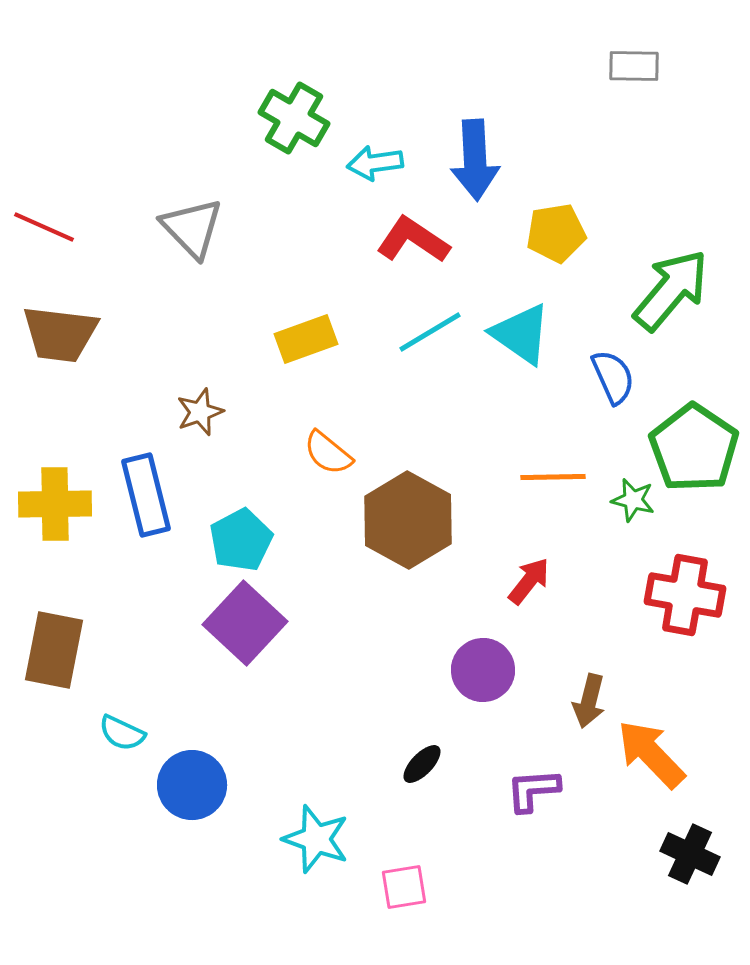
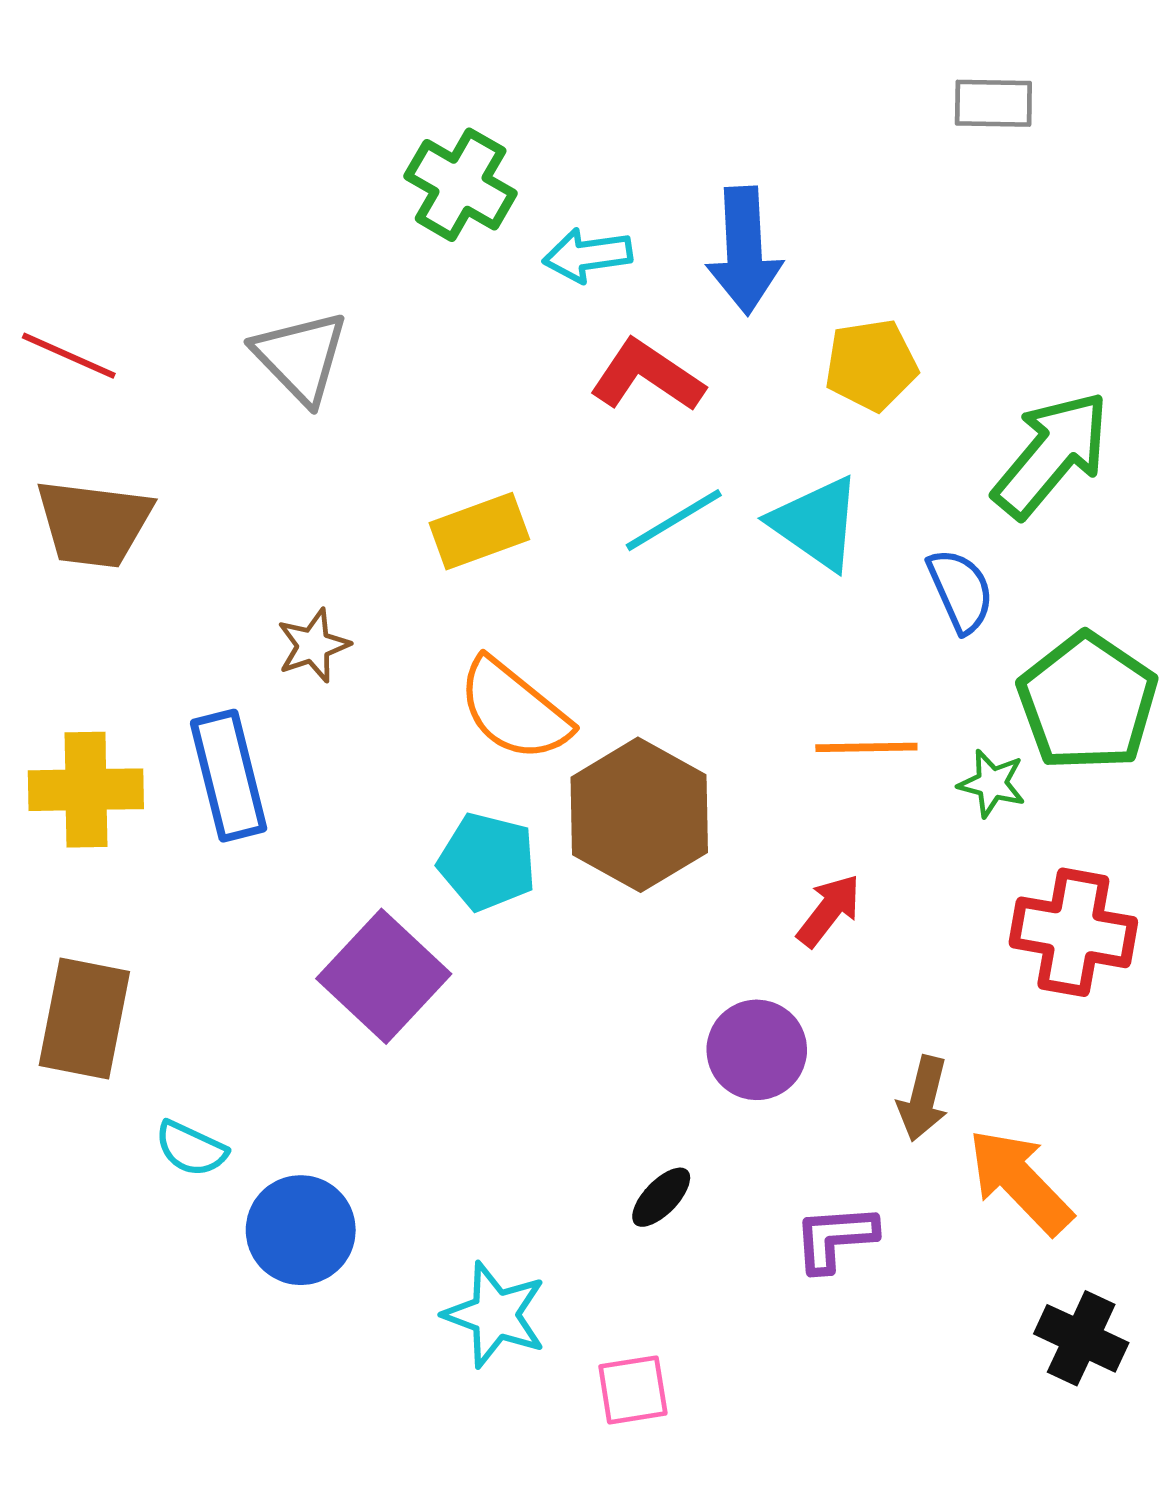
orange semicircle: (328, 453) -> (514, 710), size x1.5
cyan pentagon: (241, 540) -> (487, 862), moved, turned -30

